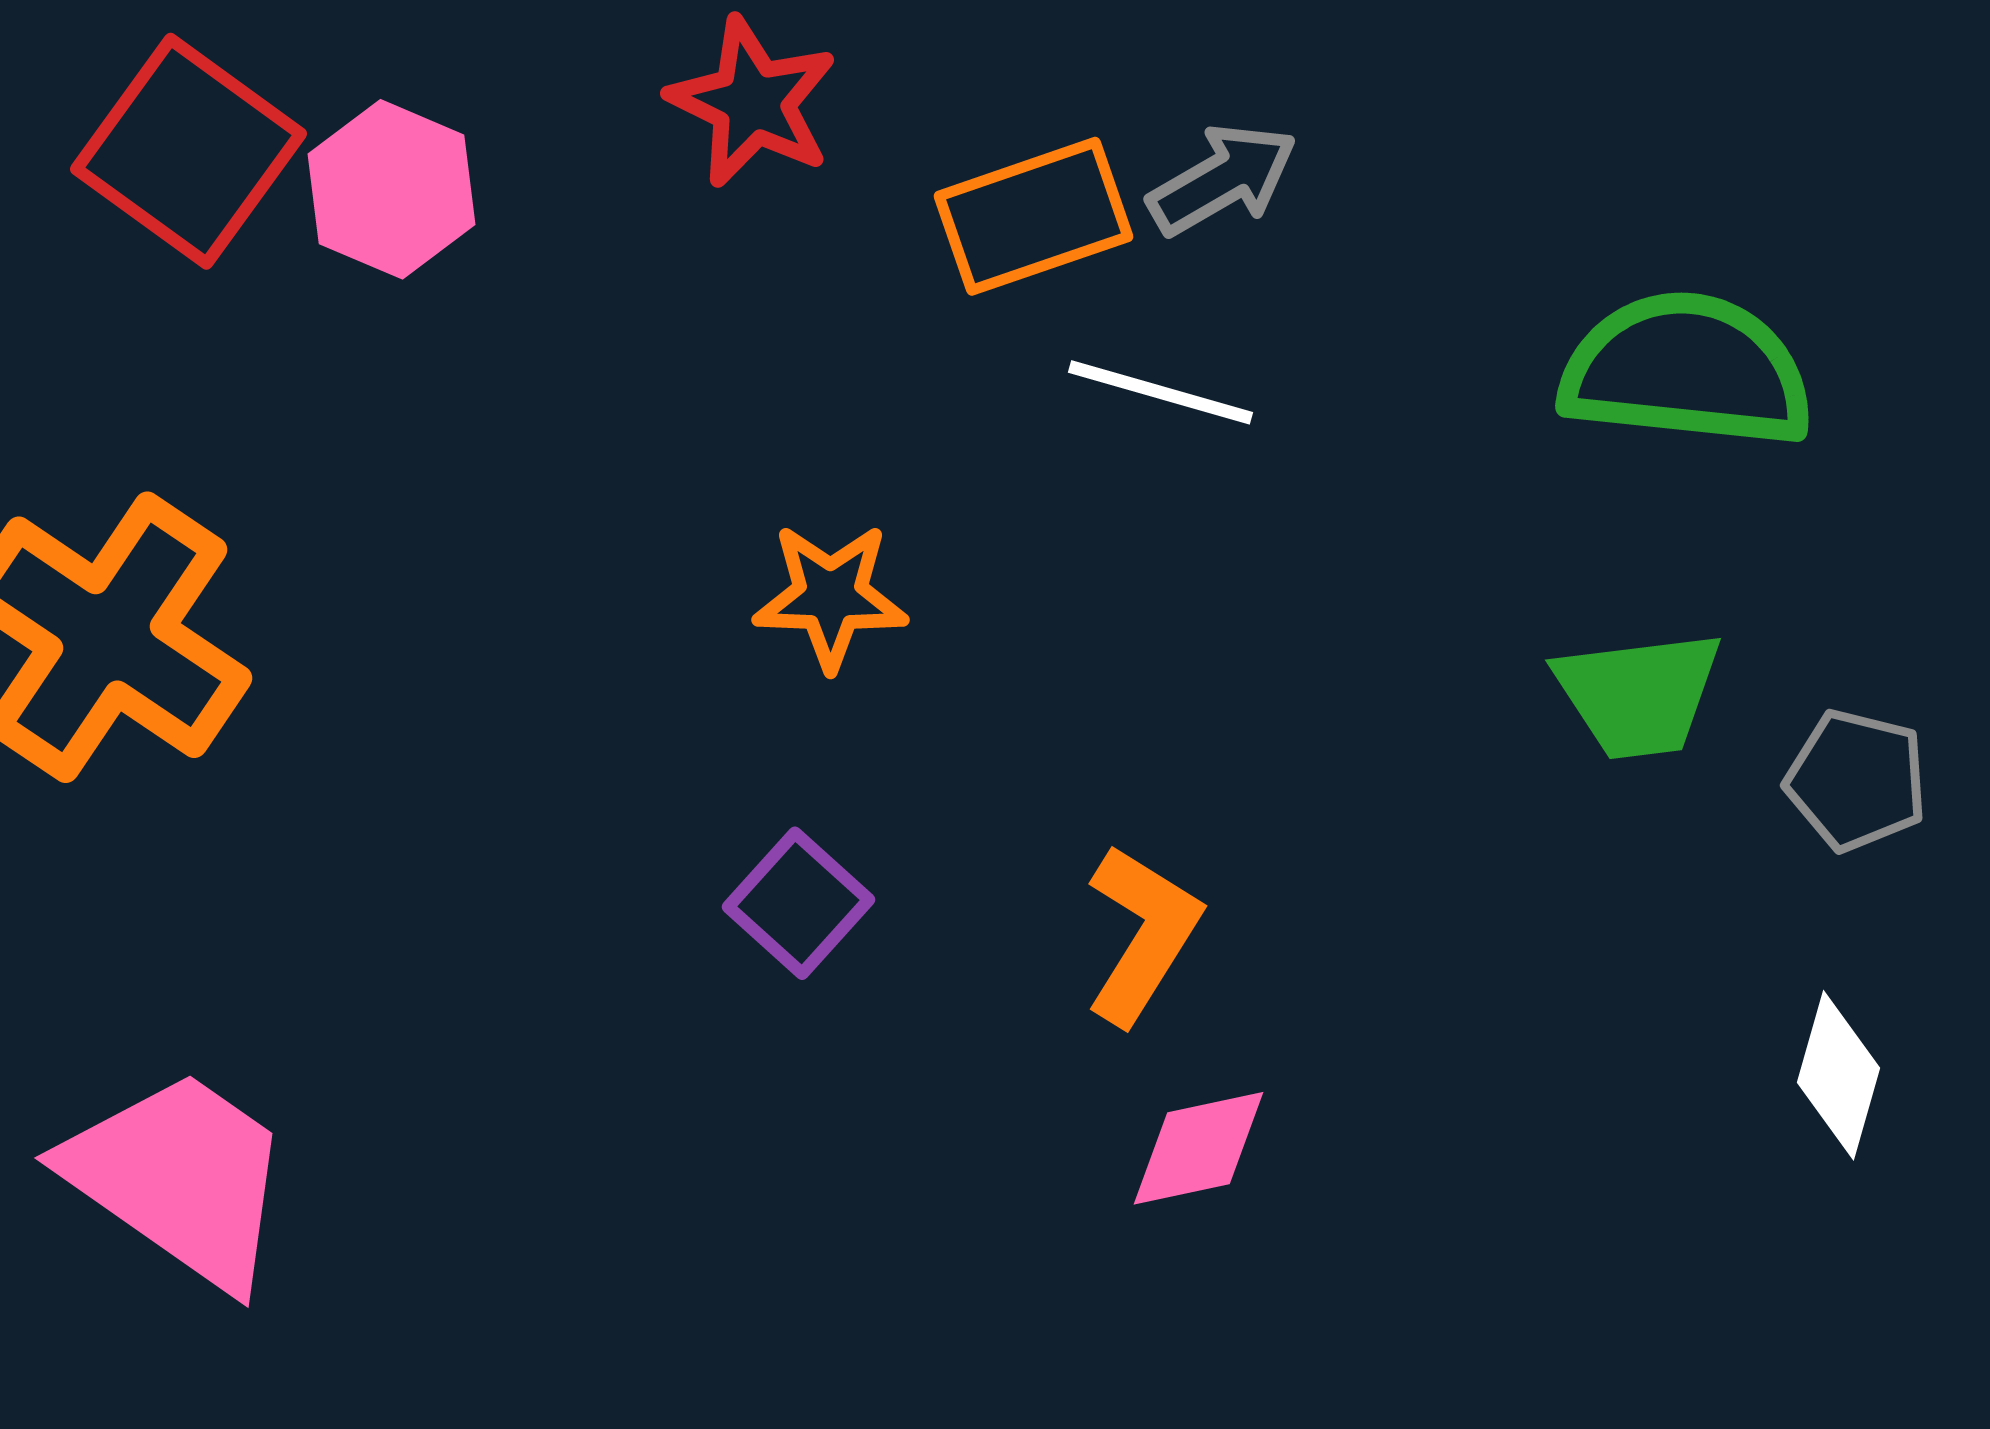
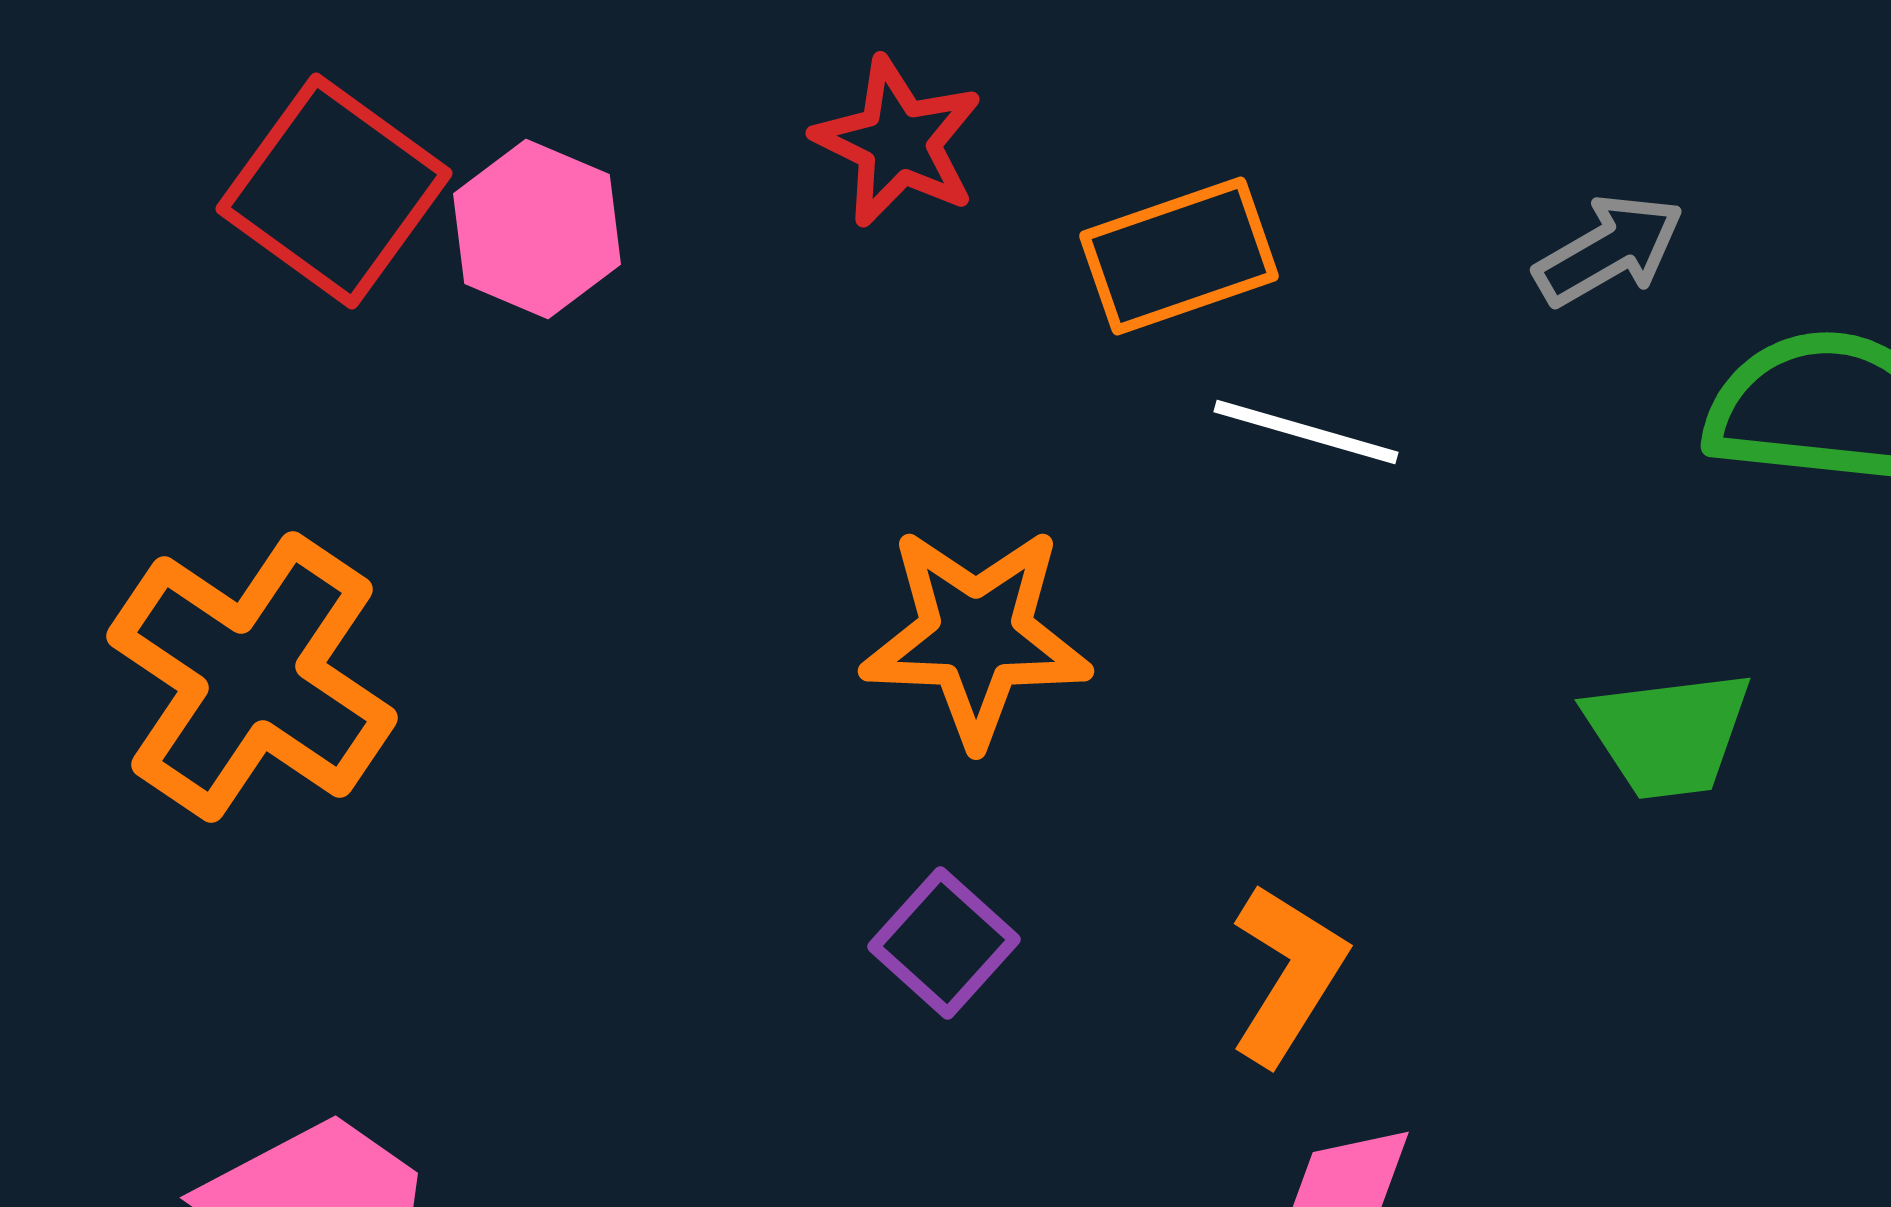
gray arrow: (1222, 179) -> (1609, 250), moved
orange star: (830, 596) -> (976, 636), size x1.5
green trapezoid: (1638, 694) -> (1668, 734), moved

